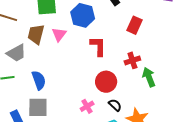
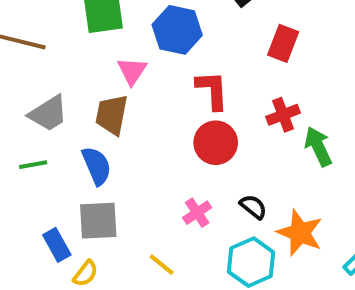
brown trapezoid: (36, 34) -> (112, 115), moved
red circle: (106, 82) -> (216, 143), moved

